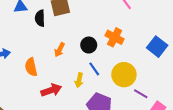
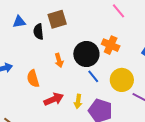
black circle: (89, 45) -> (86, 54), size x1.6
orange arrow: (60, 50) -> (59, 60), turned -40
yellow arrow: (79, 80) -> (78, 101), moved

